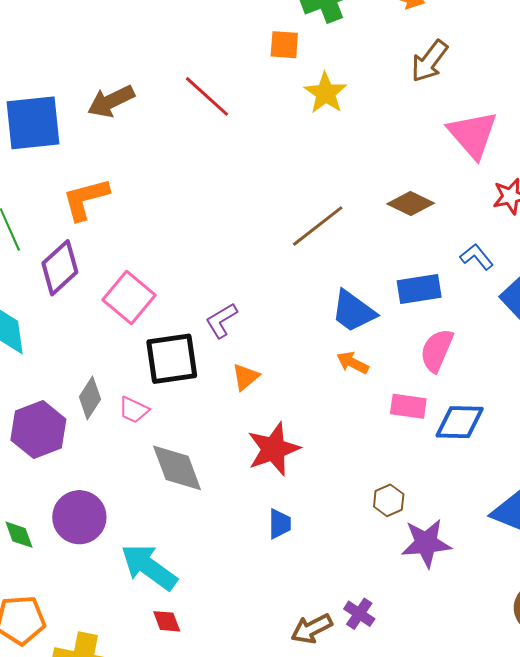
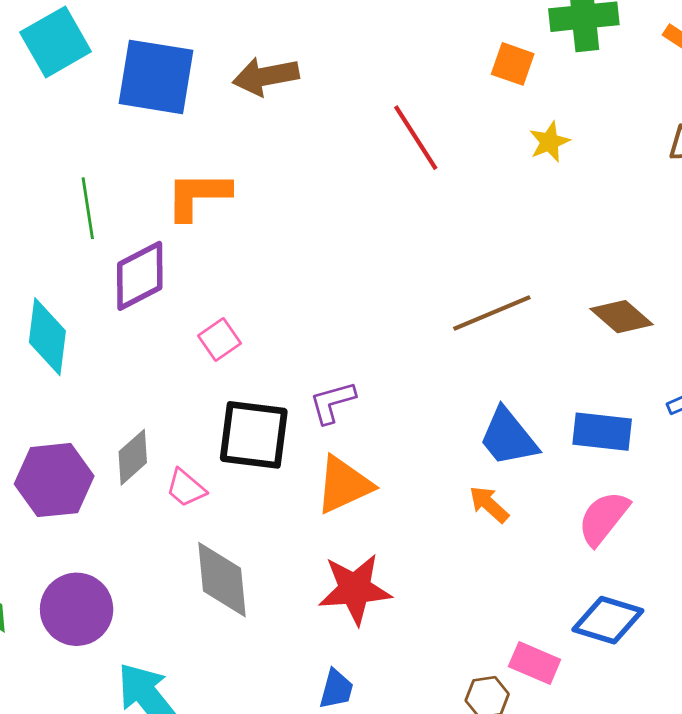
yellow star: (326, 93) -> (549, 142), size x0.7
red line: (207, 96) -> (416, 138), moved
pink square: (129, 297) -> (220, 340), size x0.6
orange triangle: (246, 377) -> (344, 485), size x1.6
pink rectangle: (408, 406) -> (535, 663), moved

